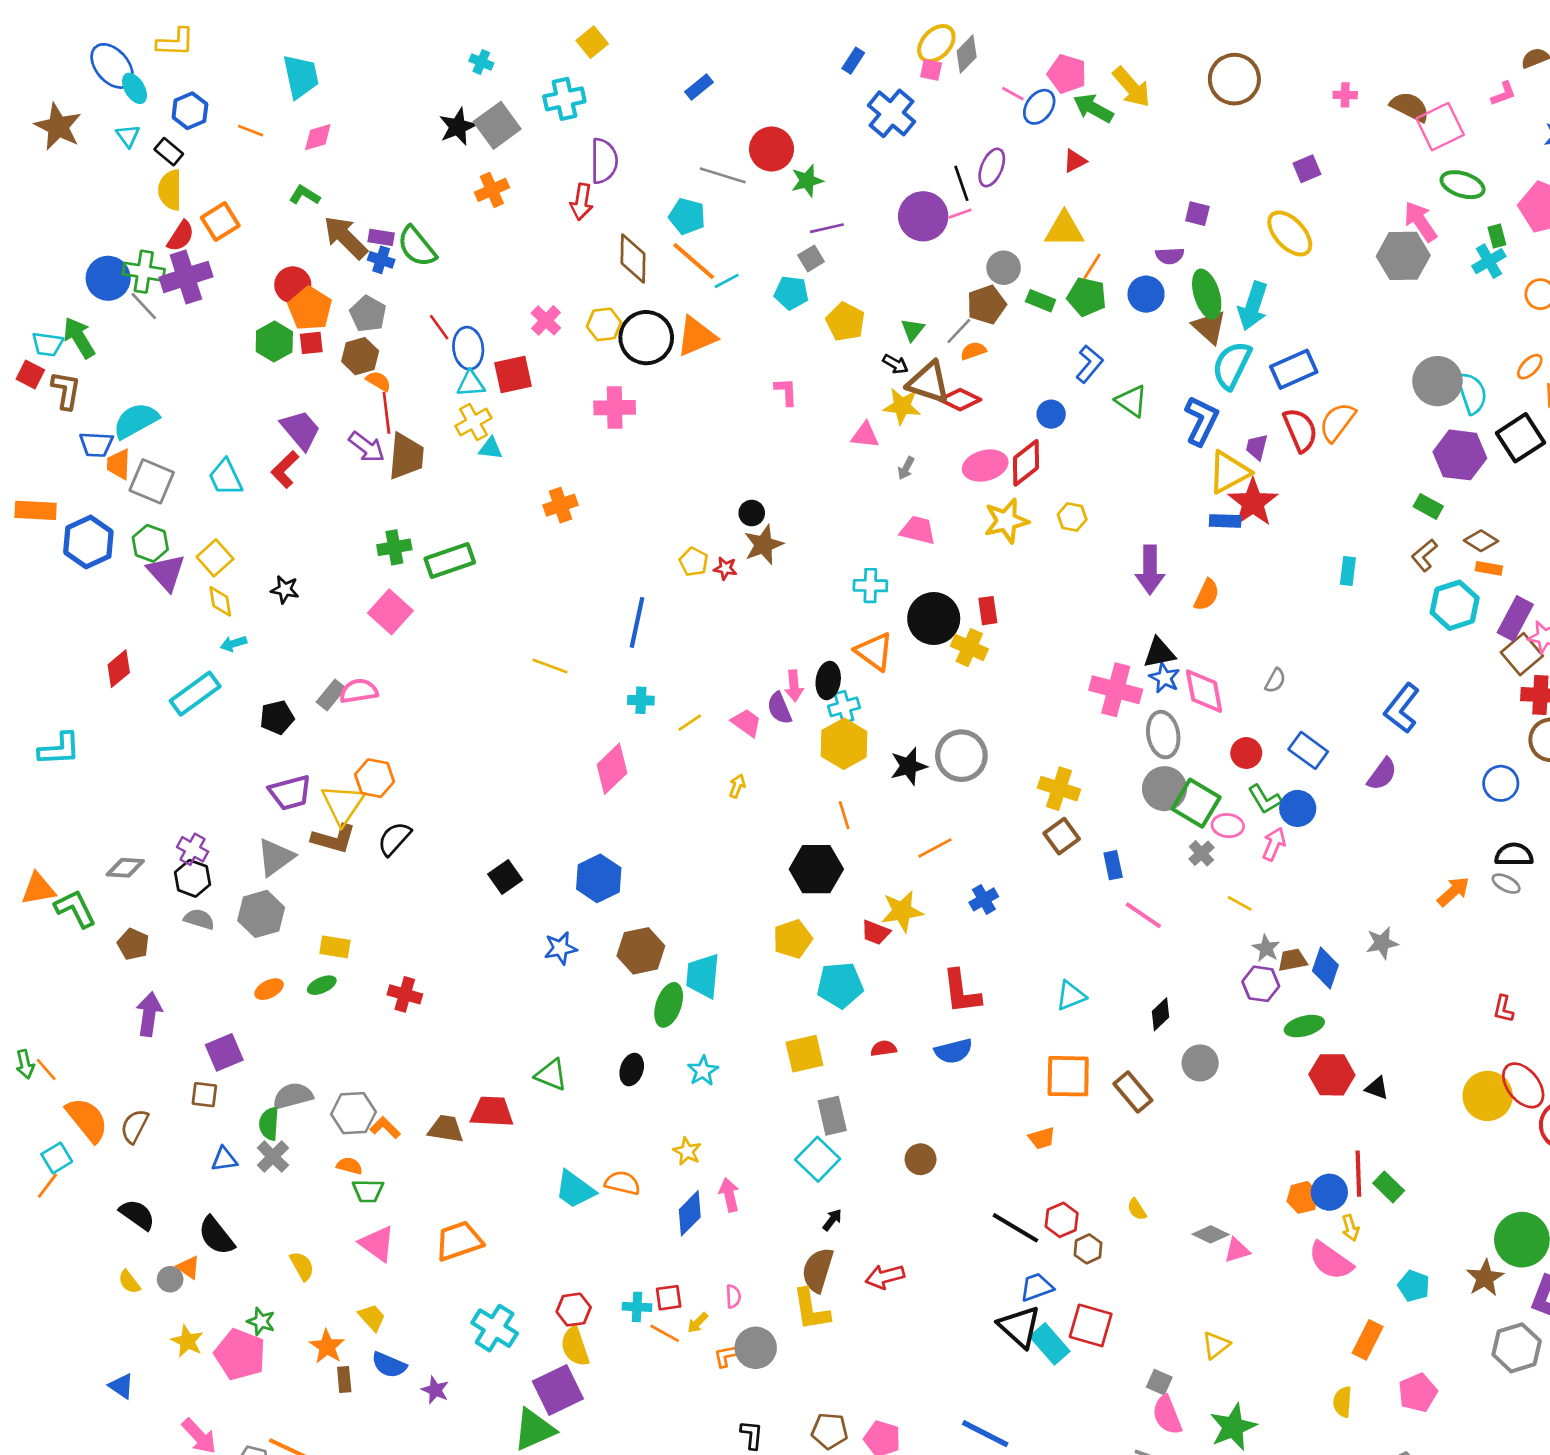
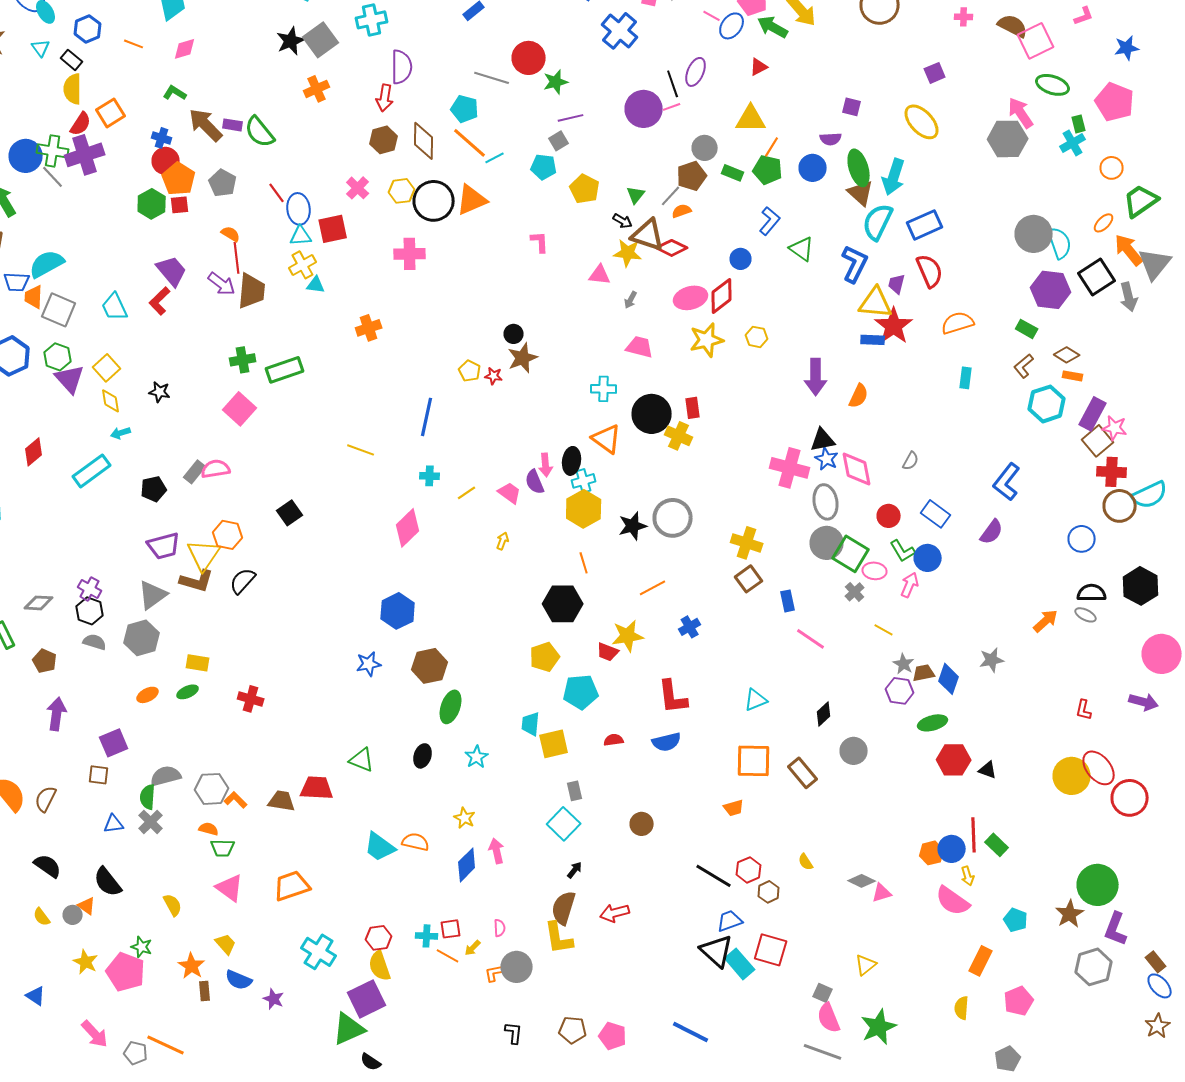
blue cross: (381, 260) -> (162, 138), moved
brown hexagon: (360, 356) -> (384, 140), moved
orange semicircle: (1337, 422) -> (958, 323), moved, turned 36
yellow triangle: (1229, 472) -> (876, 303), turned 33
black square: (505, 877) -> (290, 513), moved
cyan trapezoid: (703, 976) -> (531, 724), moved, size x0.7
gray rectangle: (832, 1116) -> (575, 791), size x0.7

